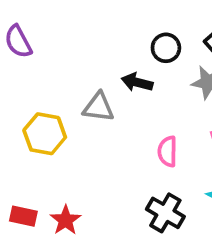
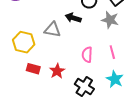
red rectangle: (23, 216) -> (33, 69), moved
red star: (66, 220) -> (57, 71), moved

